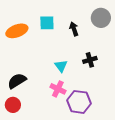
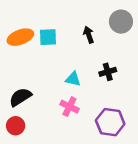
cyan square: (47, 23) -> (48, 37), moved
cyan triangle: (61, 66) -> (73, 79), turned -40
purple hexagon: (79, 102) -> (110, 122), moved

